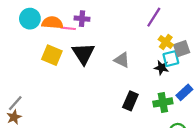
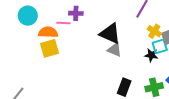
orange semicircle: (52, 23) -> (48, 32), moved
black triangle: (83, 53) -> (110, 34), moved, turned -30
yellow square: (52, 55) -> (50, 48), turned -36

